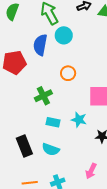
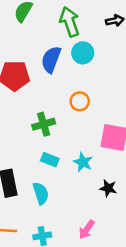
cyan semicircle: (51, 149) -> (41, 193), turned -138

